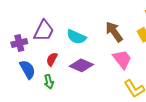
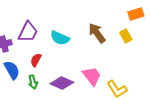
pink trapezoid: (122, 59) -> (92, 76), moved
purple diamond: (81, 65) -> (62, 83), moved

